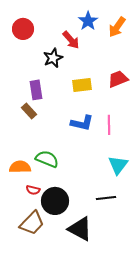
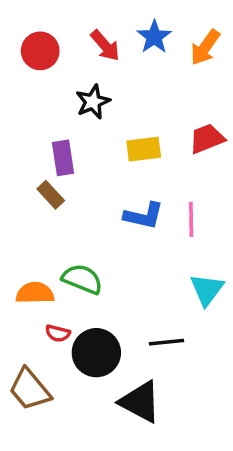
red arrow: (71, 40) -> (105, 46), moved
black line: (106, 198) -> (167, 342), moved
brown trapezoid: (32, 223) -> (30, 389), moved, turned 96

